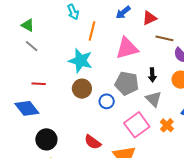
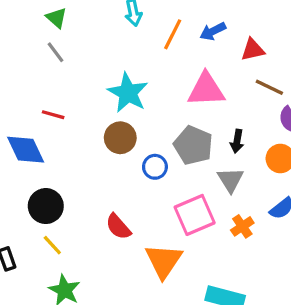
orange line: (92, 31) -> (173, 34), moved

